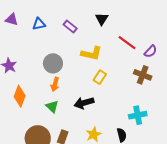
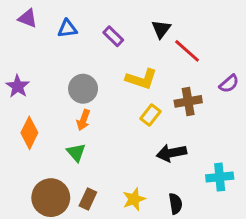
red line: (127, 43) -> (187, 51), moved
brown cross: (143, 75) -> (188, 101), moved, turned -36
black arrow: (84, 103) -> (171, 153), moved
cyan cross: (138, 115) -> (220, 177), moved

